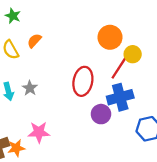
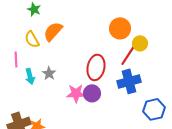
orange semicircle: (34, 41) -> (53, 31), size x1.5
purple circle: (101, 114) -> (92, 93), moved
pink star: (39, 132) -> (76, 93), moved

